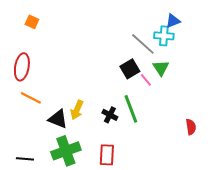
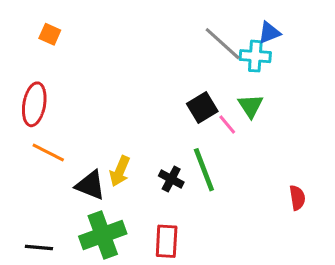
gray line: (143, 44) -> (223, 44), moved

